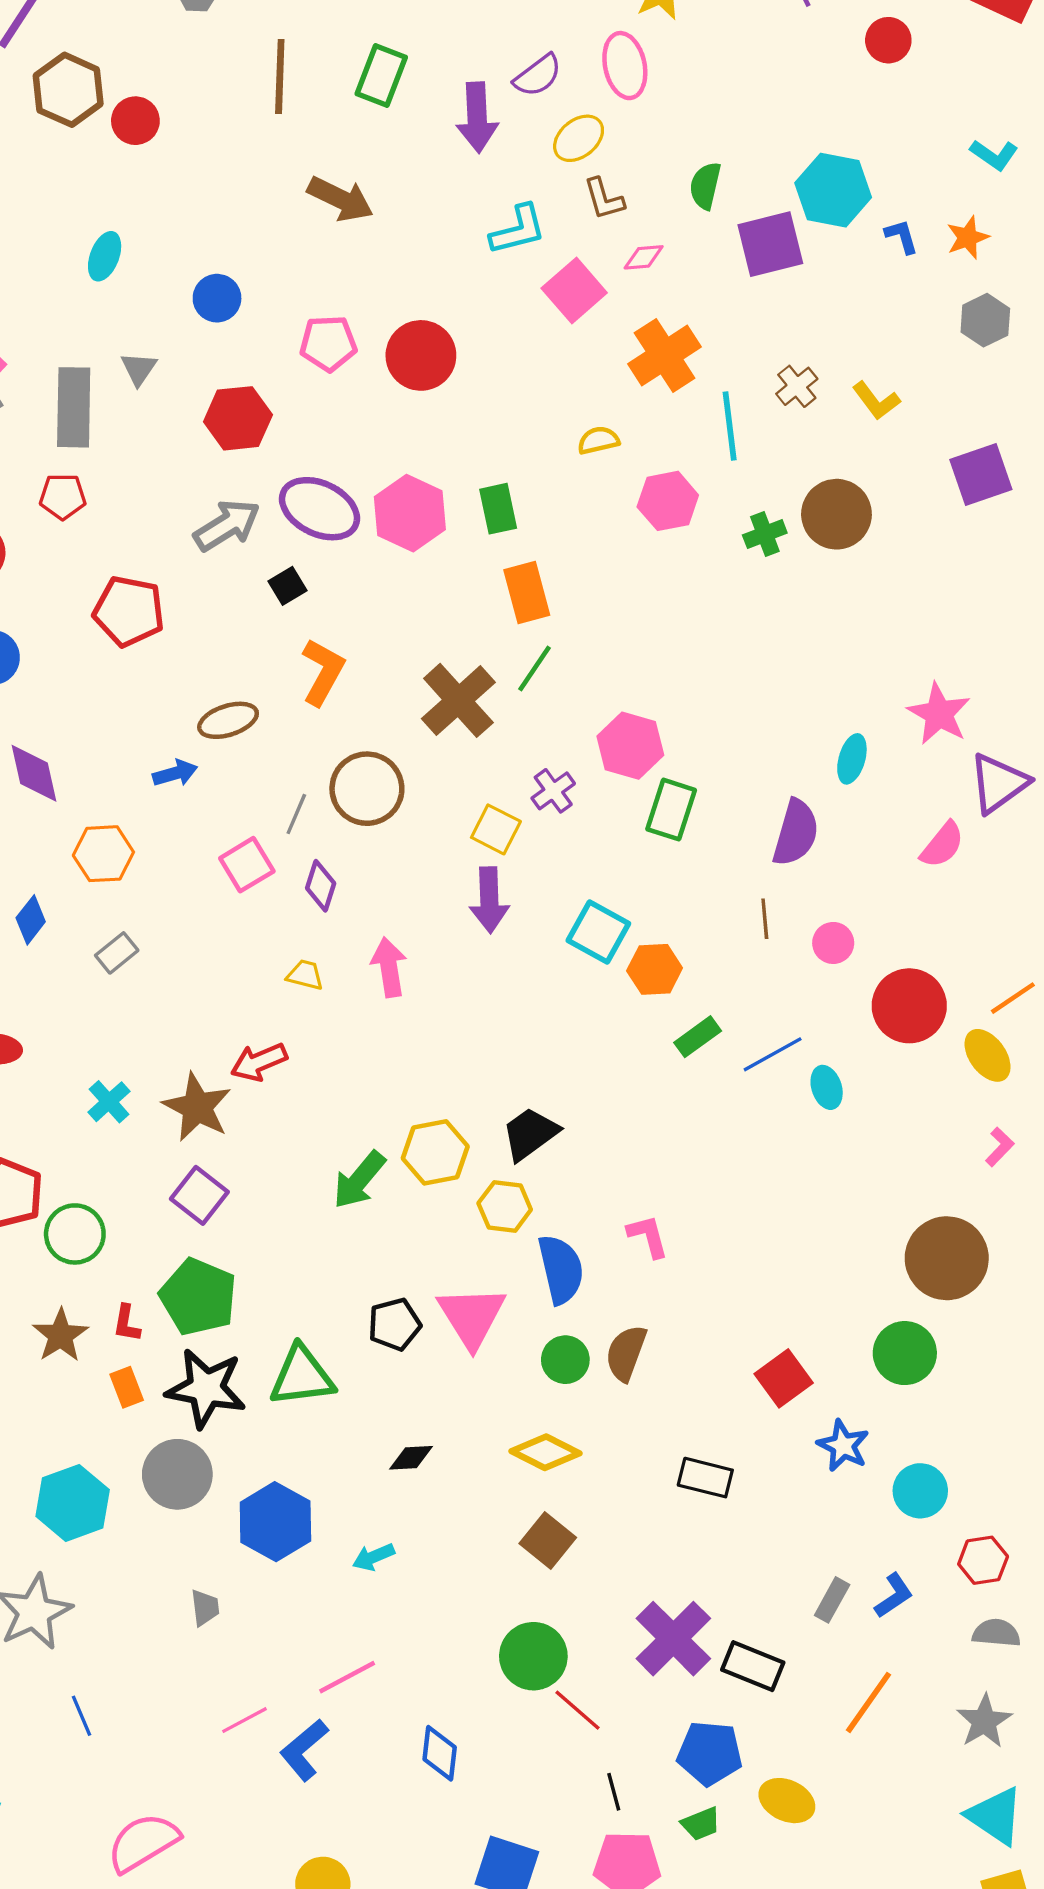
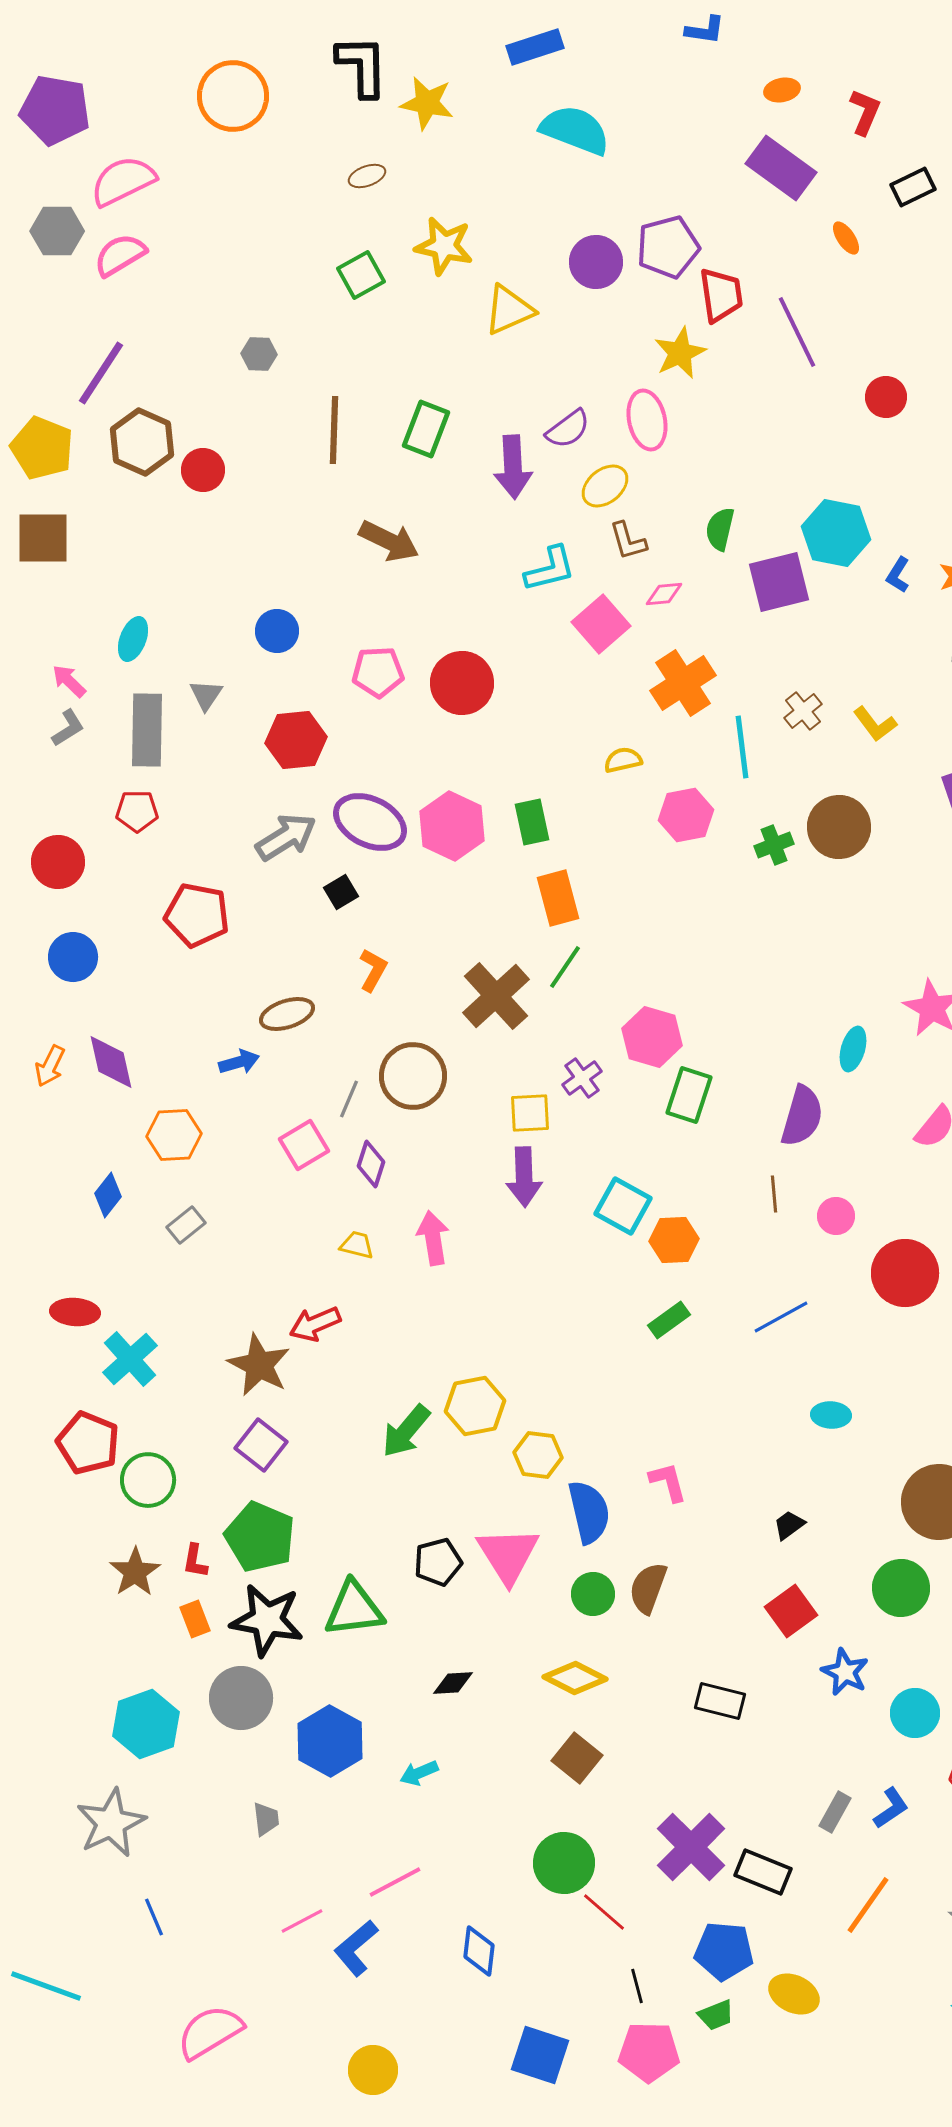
blue L-shape: (902, 236) -> (898, 575), turned -132
cyan ellipse: (105, 256) -> (133, 639), moved
orange L-shape: (323, 672) -> (373, 970), size x0.7
yellow square: (496, 829) -> (530, 1113), turned -30
green rectangle: (698, 1037) -> (669, 1320), moved
cyan ellipse: (827, 1087) -> (831, 1415), moved, turned -69
cyan cross: (109, 1102) -> (130, 1359), moved, size x1.4
black trapezoid: (530, 1134) -> (789, 1525), moved, size x0.6

